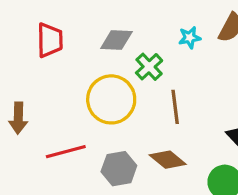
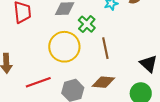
brown diamond: (168, 160) -> (103, 82), turned -30

